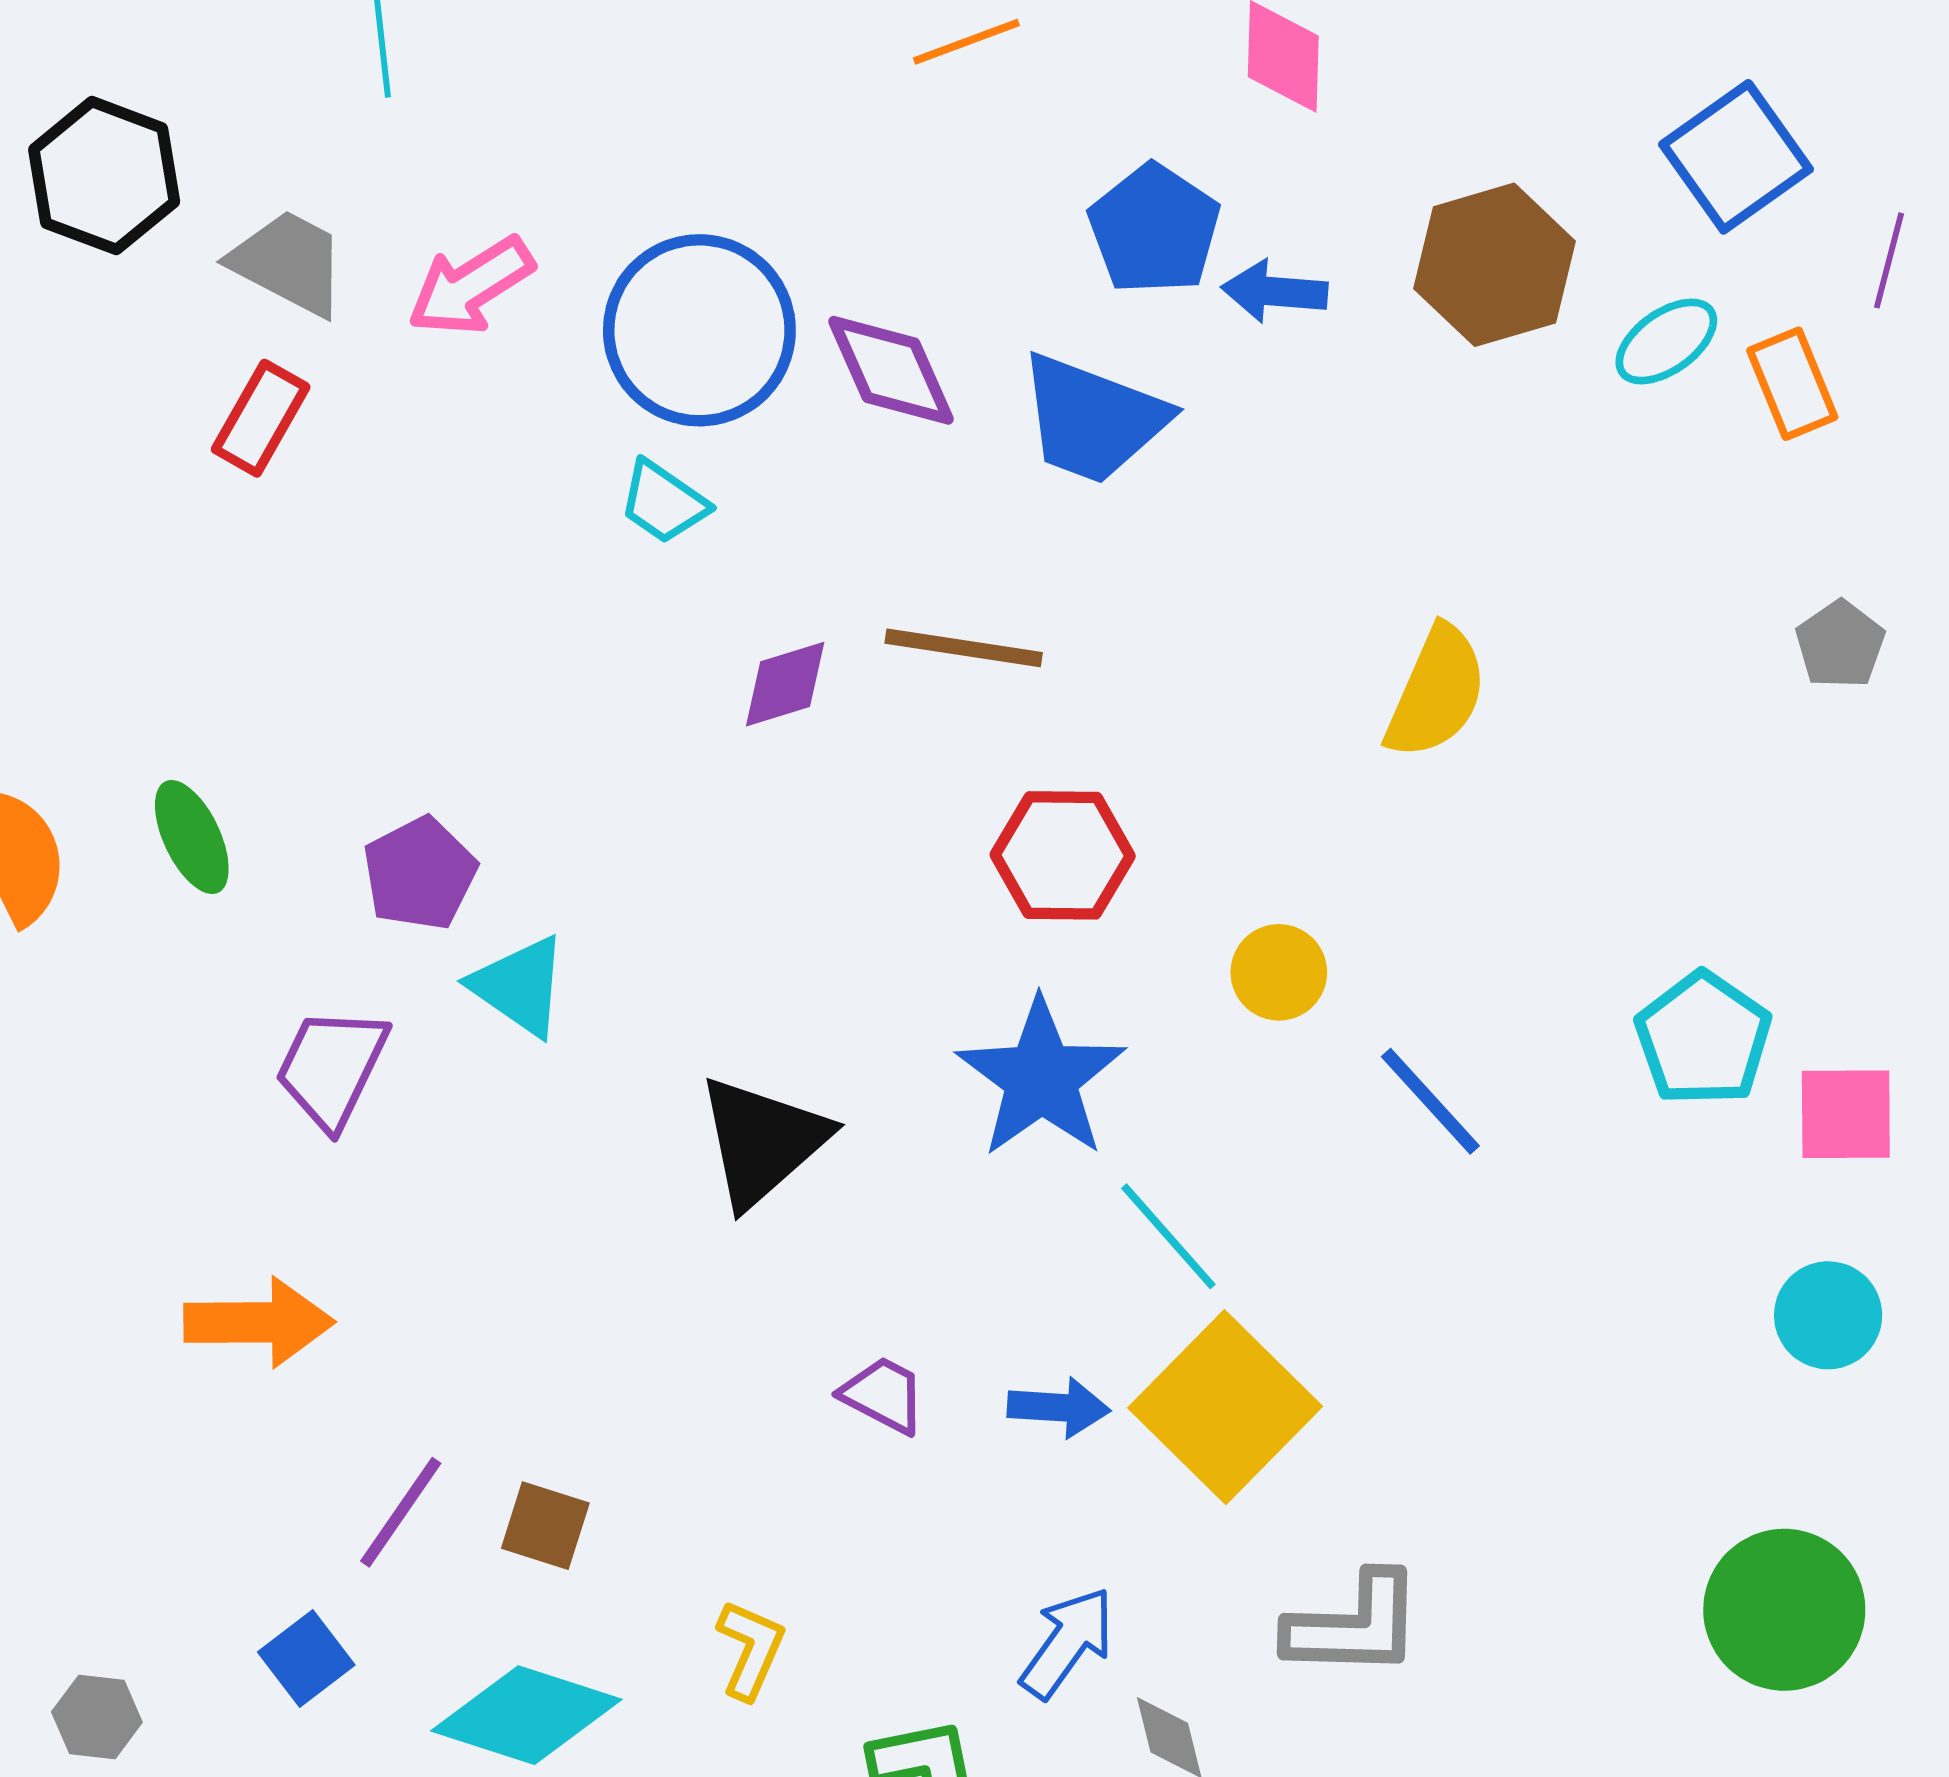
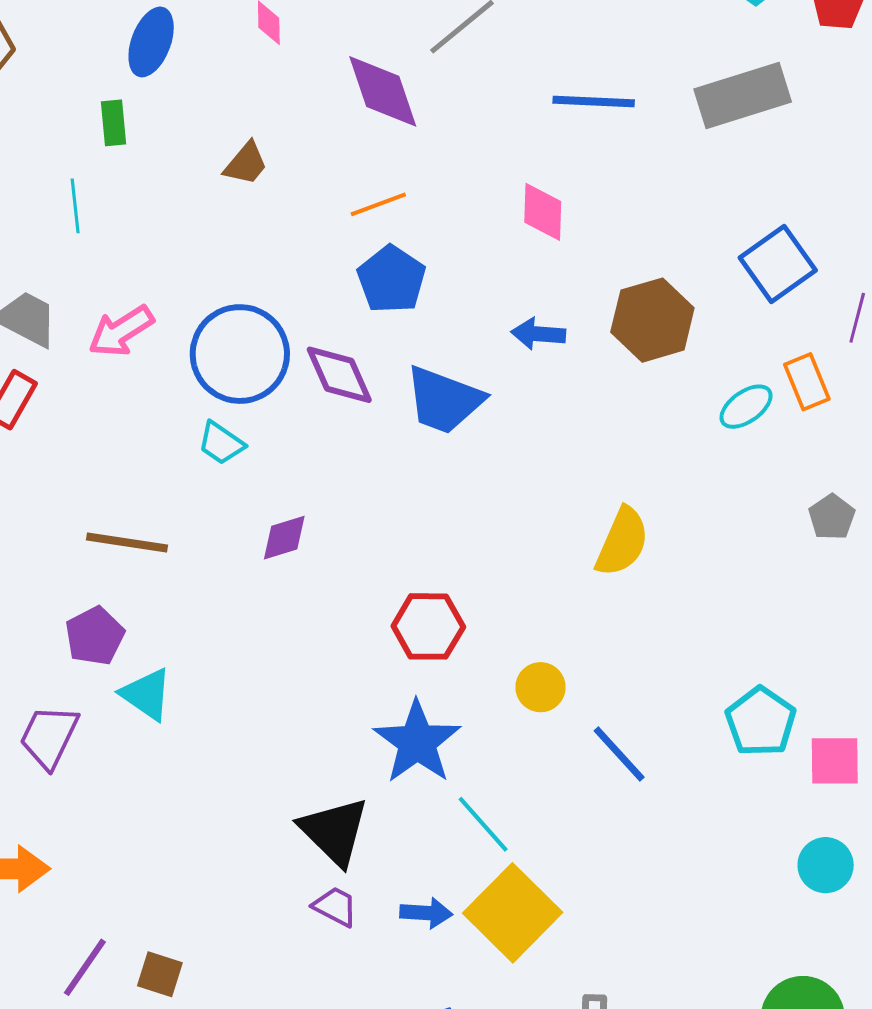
blue pentagon: (1154, 229) -> (391, 279), moved
cyan ellipse: (1666, 341) -> (746, 407), moved
brown line: (964, 648) -> (127, 542), moved
black triangle: (763, 1141) -> (334, 831), moved, turned -34

